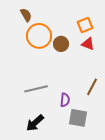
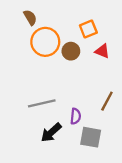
orange square: (85, 25) -> (88, 29), moved
black arrow: (35, 123) -> (51, 133), moved

